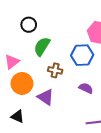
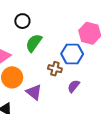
brown cross: (55, 70) -> (55, 69), moved
purple semicircle: (86, 88) -> (74, 86), turned -80

